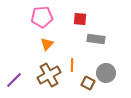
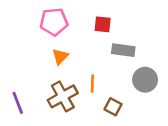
gray circle: (106, 73) -> (145, 80), moved
purple line: (14, 80) -> (18, 103), turned -66

